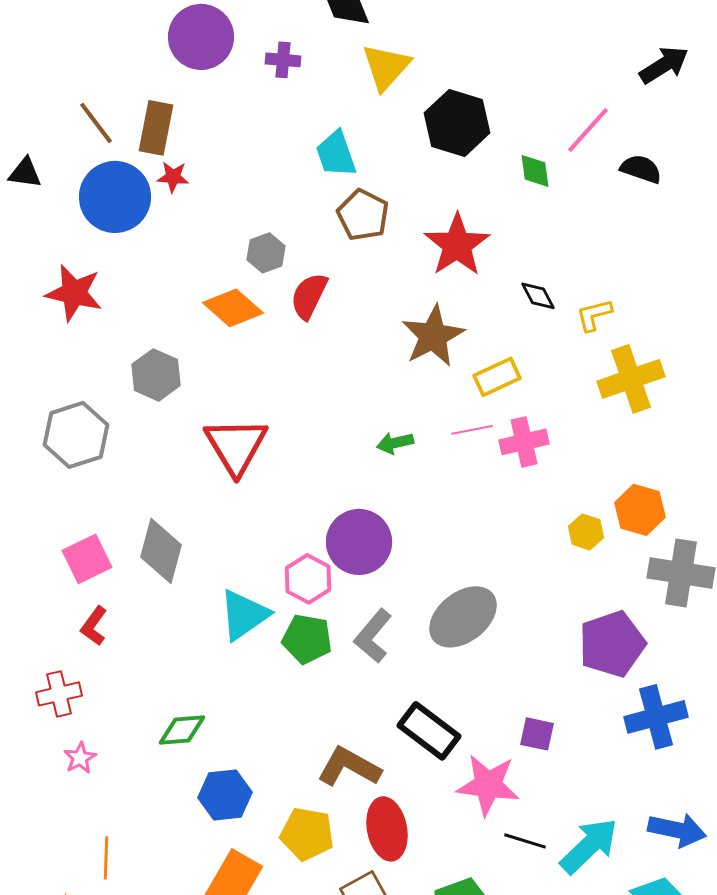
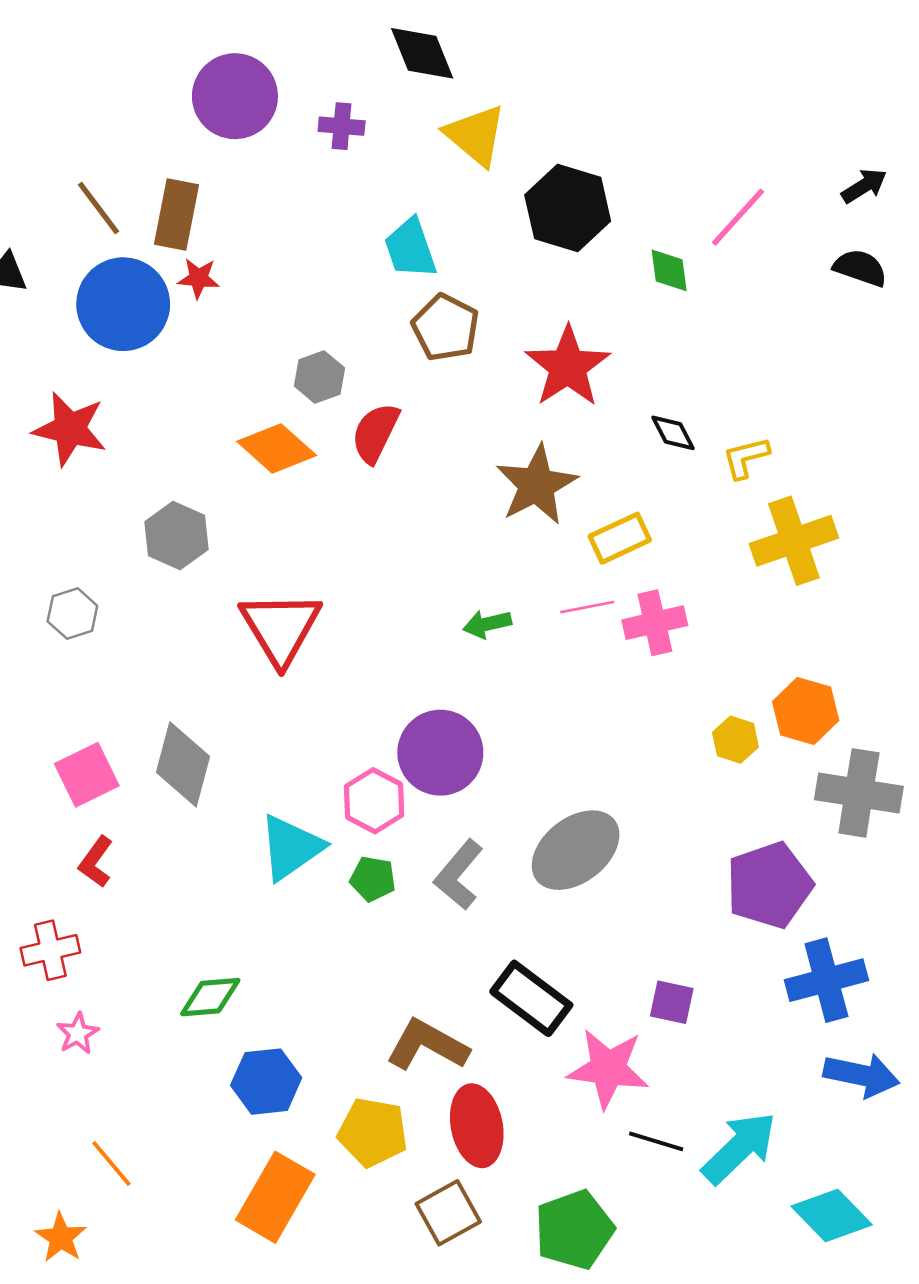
black arrow: (664, 65) -> (864, 186), moved, size x0.7
yellow triangle: (386, 67) -> (475, 135), turned -32
black semicircle: (641, 169) -> (860, 268), moved
gray hexagon: (76, 435) -> (72, 614), size x0.6
green pentagon: (307, 639) -> (373, 879), size x0.7
blue arrow: (677, 830) -> (862, 1075), moved
orange line: (106, 858) -> (111, 1163), turned -42

